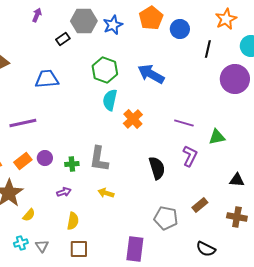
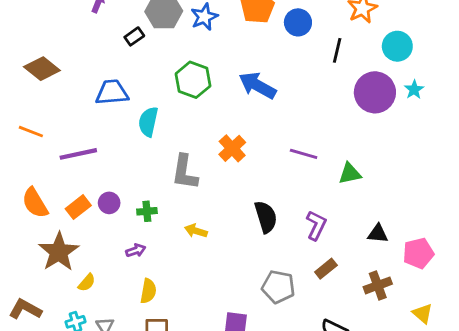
cyan semicircle: (110, 100) -> (148, 122), moved
purple L-shape: (190, 156) -> (316, 225), moved
gray L-shape: (99, 159) -> (185, 172), moved
yellow arrow: (106, 193) -> (196, 231), moved
brown cross: (237, 217) -> (378, 285), turned -30

